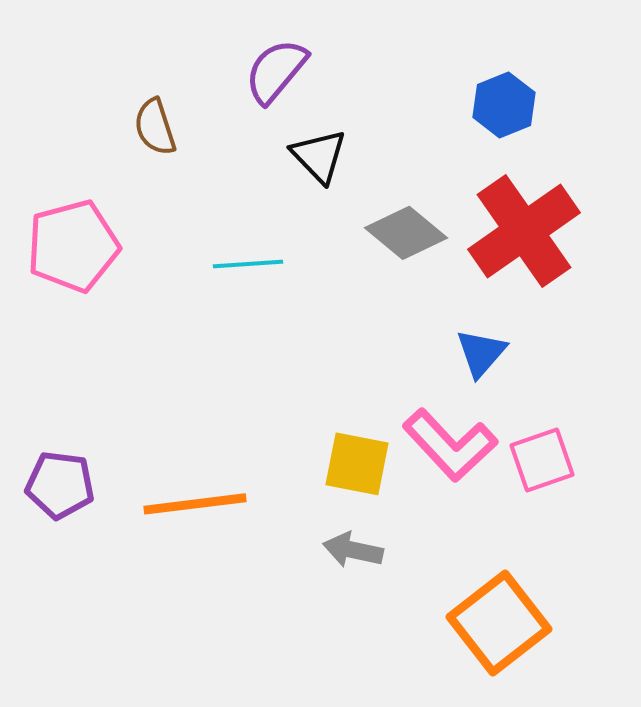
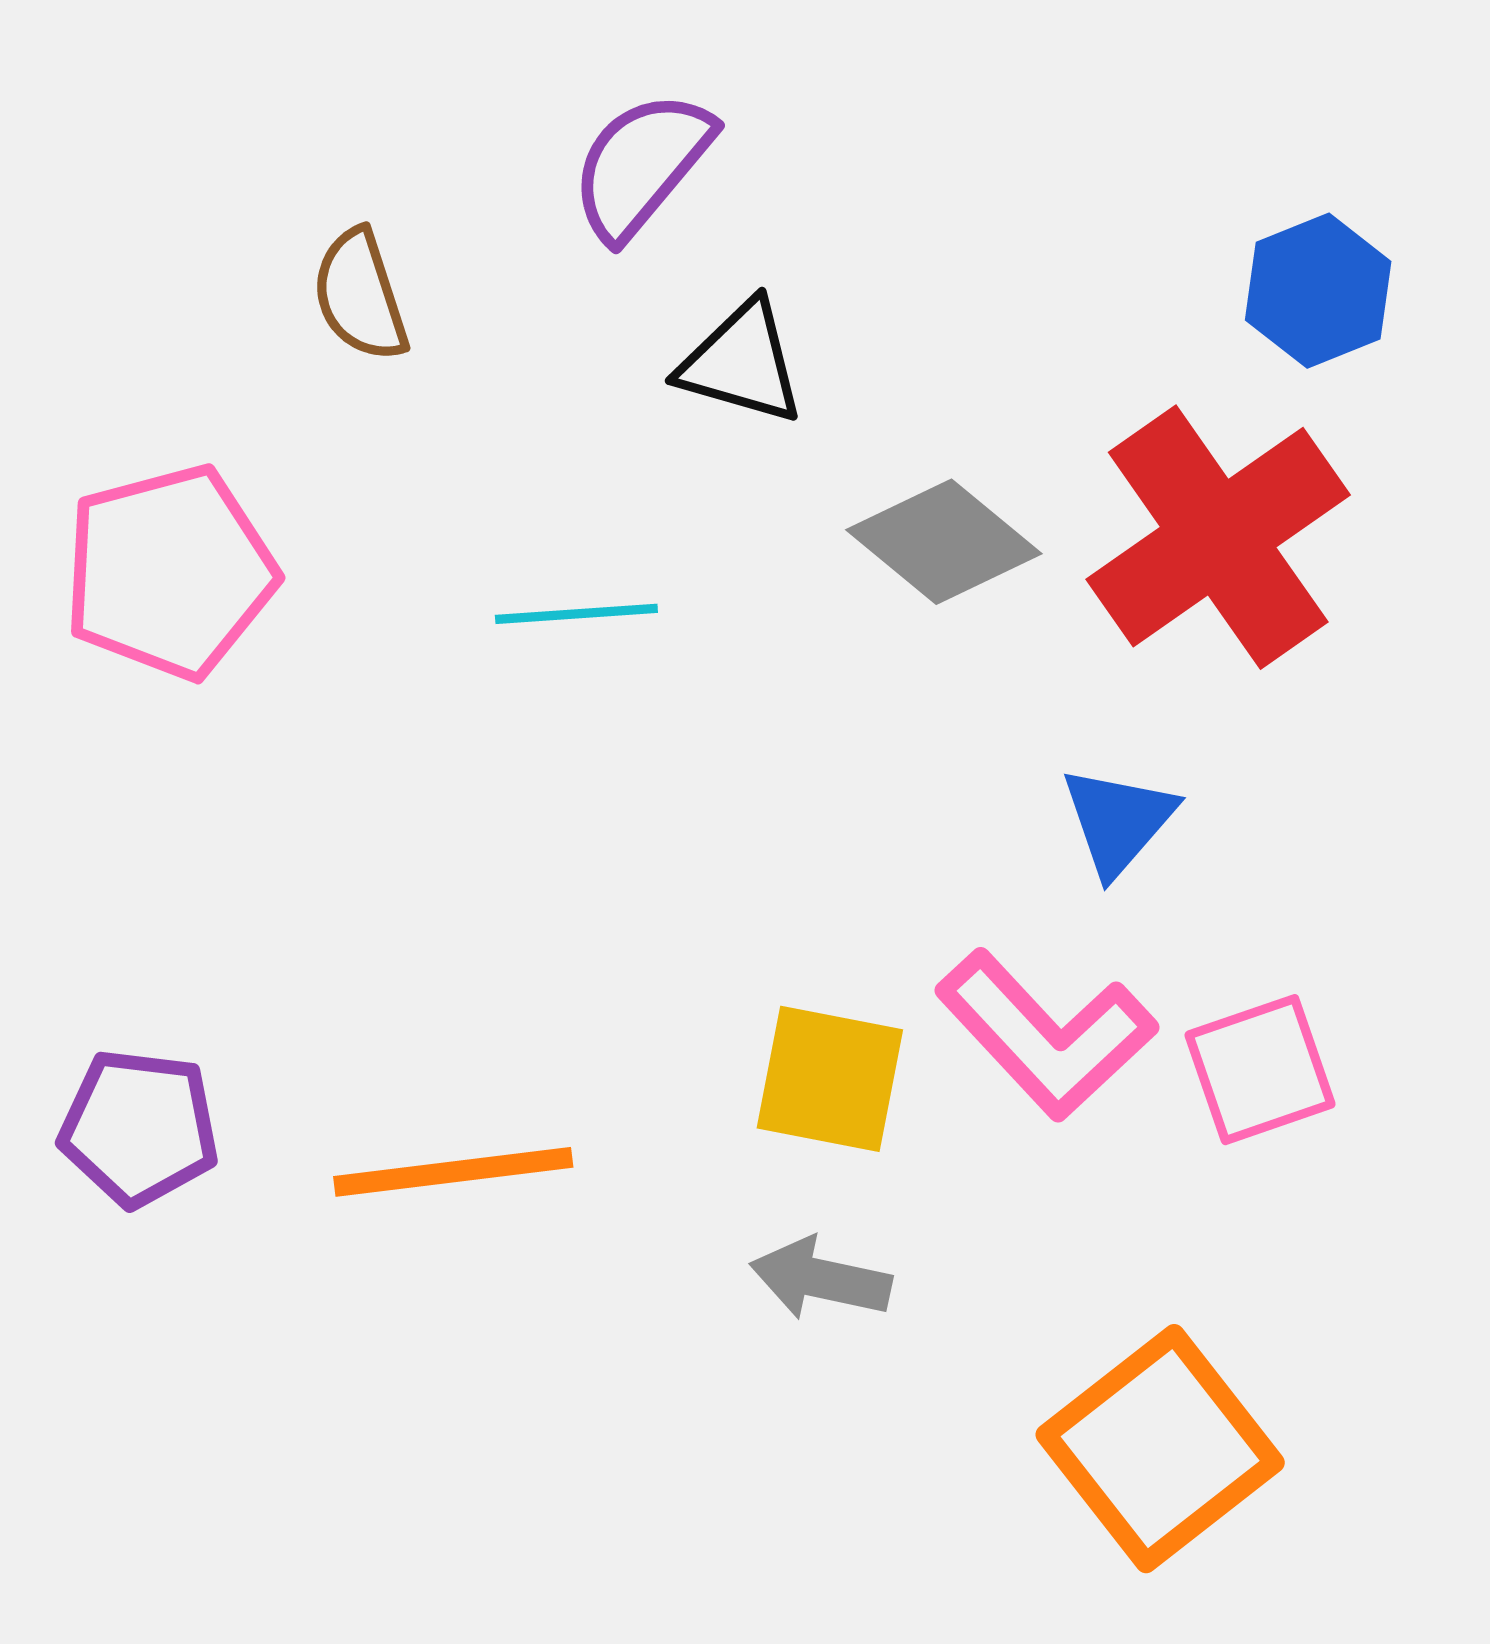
blue hexagon: (504, 105) -> (1318, 291), moved
black triangle: (319, 156) -> (742, 363), turned -30

